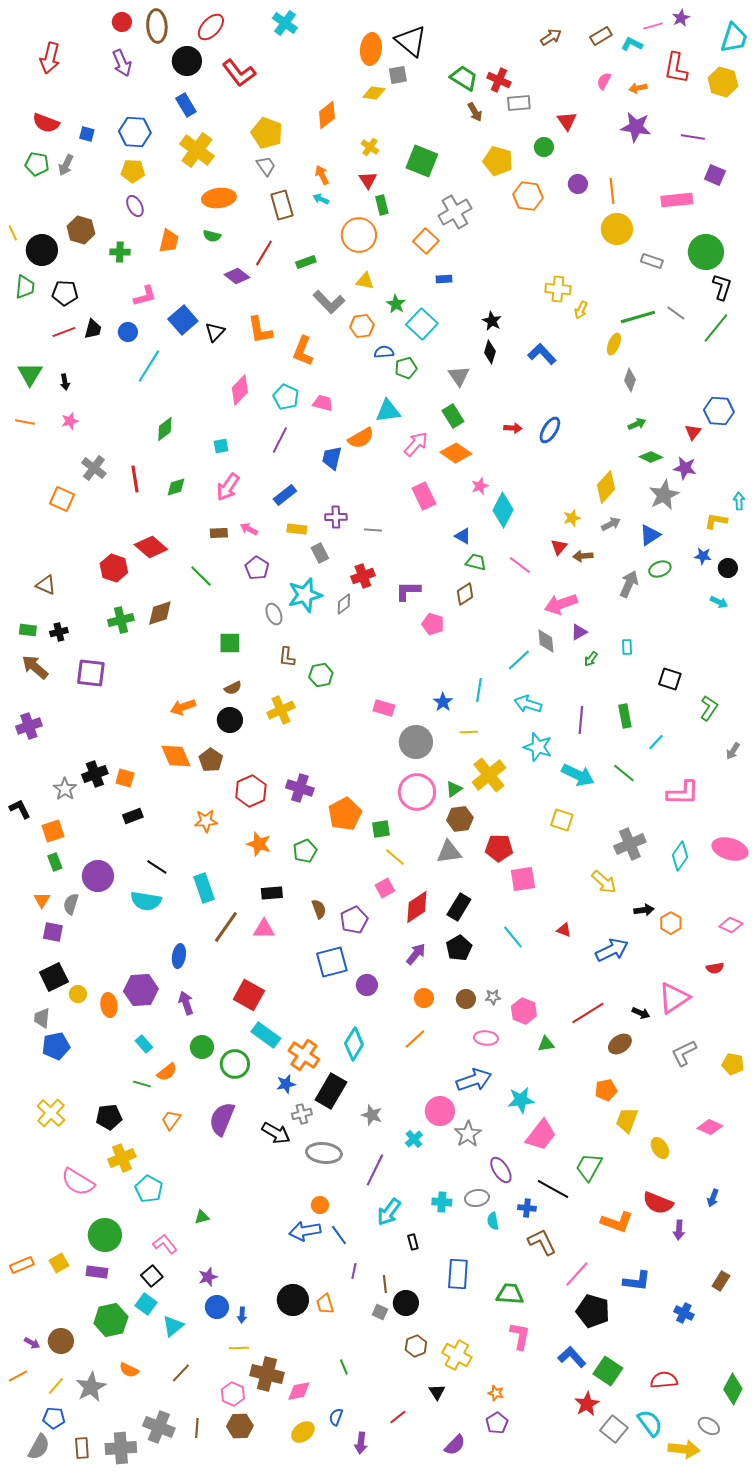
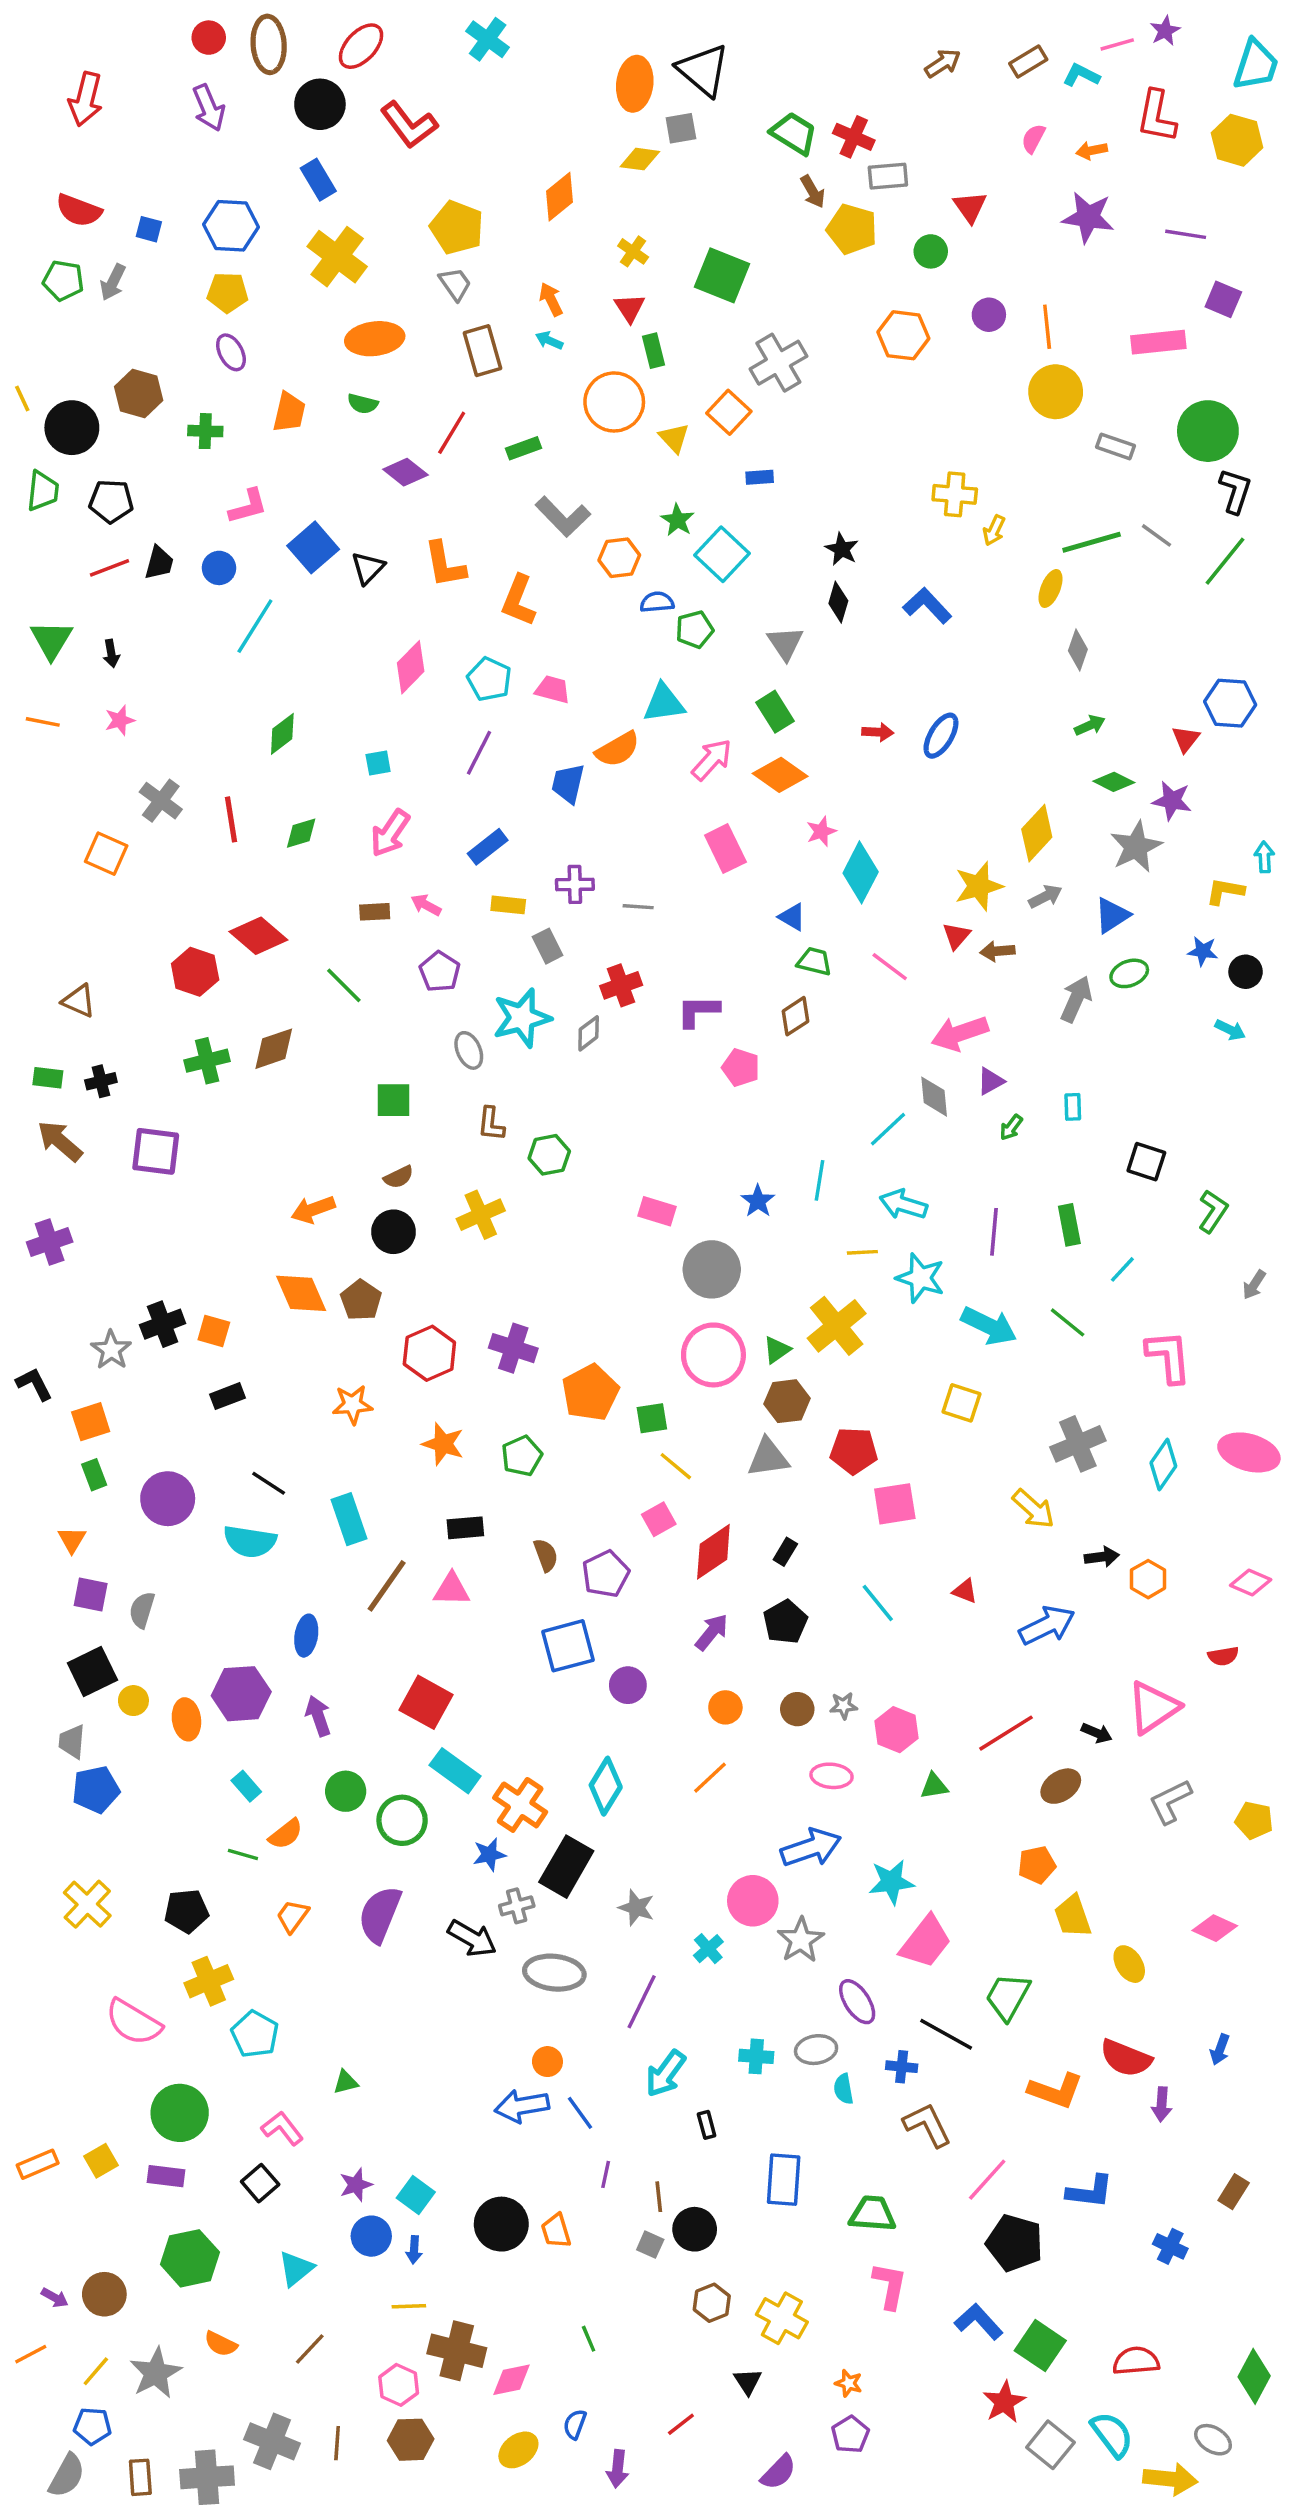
yellow pentagon: (498, 161) -> (852, 229), moved
yellow triangle: (365, 281) -> (674, 438), moved, turned 36
yellow star: (572, 518) -> (979, 886), size x1.6
yellow line: (469, 732) -> (862, 1252), moved
pink L-shape: (683, 793) -> (1169, 1357), turned -96
gray semicircle: (71, 904) -> (142, 1610), moved
black rectangle: (459, 907) -> (785, 1552), size x0.6
yellow trapezoid: (627, 1120) -> (1073, 1916), turned -40
cyan square: (146, 1304) -> (416, 2195), moved

